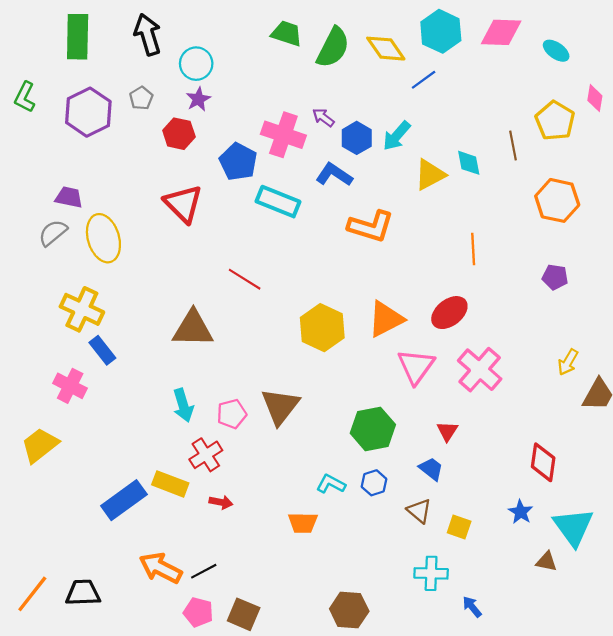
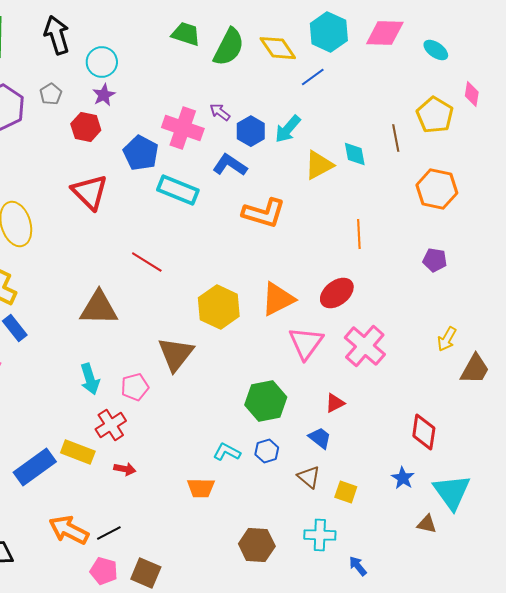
brown triangle: (280, 406) -> (176, 354), moved
red triangle: (447, 431) -> (335, 403), turned 30
brown hexagon: (349, 610) -> (257, 545), moved

